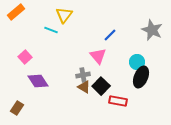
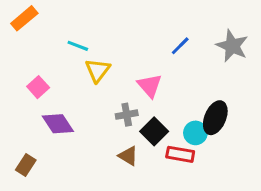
yellow triangle: (64, 15) -> (98, 70), moved
blue line: (110, 35) -> (180, 46), moved
cyan circle: (137, 62) -> (195, 133), moved
brown triangle: (84, 87) -> (128, 156), moved

